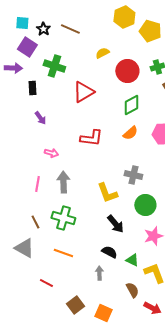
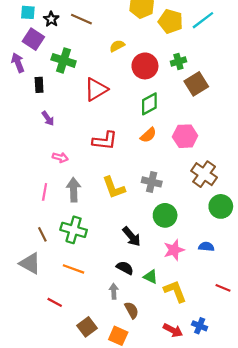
purple arrow: (13, 68) -> (18, 63), turned -114
yellow L-shape: (107, 193) -> (114, 188), moved
brown semicircle: (132, 290) -> (132, 310), moved

